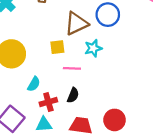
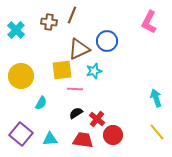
yellow square: (57, 47) -> (62, 70), size x1.5
black semicircle: (73, 95) -> (76, 113), turned -144
red cross: (48, 102) -> (97, 119), moved, turned -35

